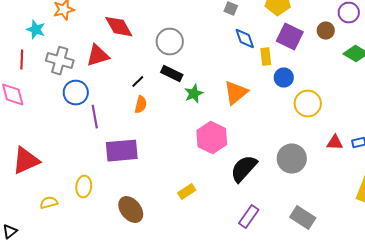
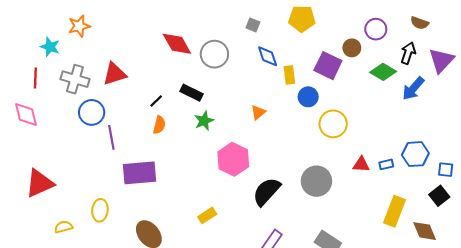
red diamond: (119, 27) -> (177, 44), moved
purple square: (290, 37) -> (328, 66), moved
gray circle: (170, 42) -> (214, 54), moved
orange triangle: (236, 93) -> (258, 112), size x0.6
green star: (194, 94) -> (204, 121), moved

